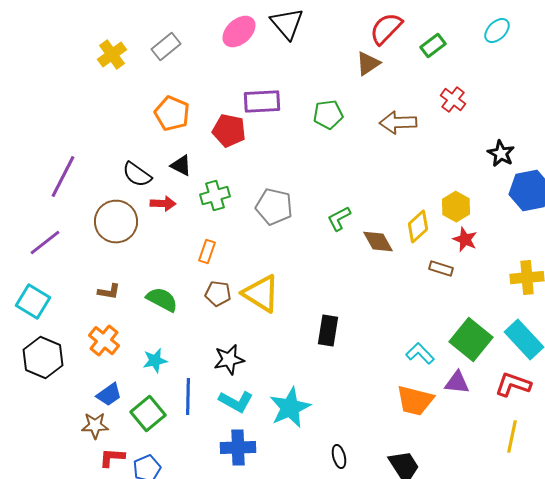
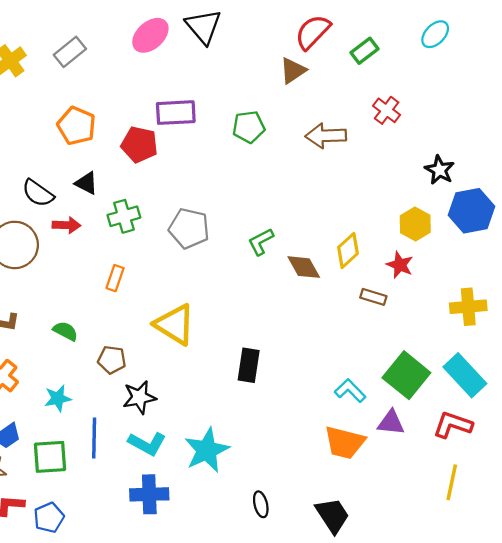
yellow hexagon: (456, 207) -> (415, 224), moved
brown pentagon: (218, 294) -> (112, 360), moved
green semicircle: (162, 300) -> (65, 331), size x0.7
green square: (148, 414) -> (50, 457), turned 36

